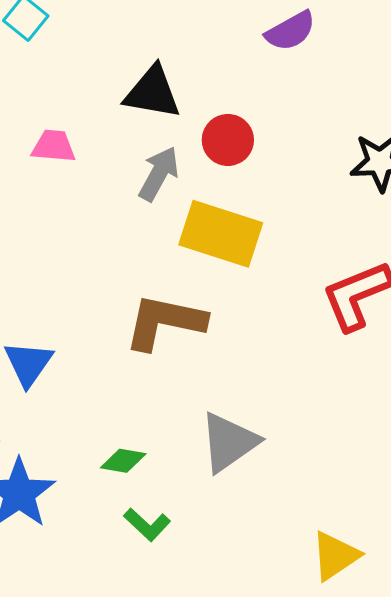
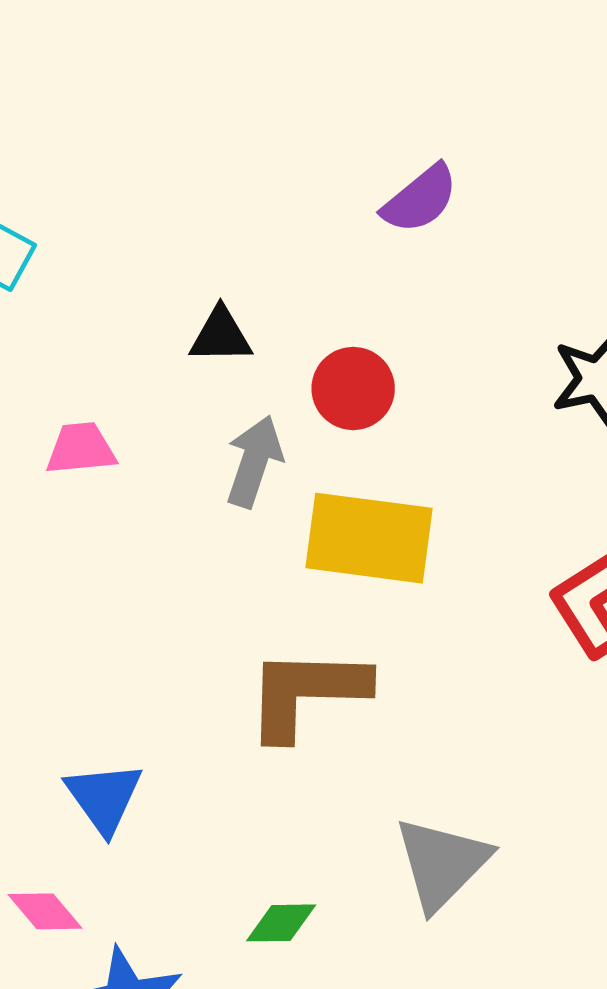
black triangle: (152, 92) -> (221, 336), size x0.7

